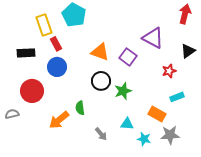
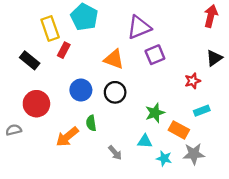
purple triangle: (153, 38) -> (139, 27), moved, turned -50
red rectangle: (56, 44) -> (64, 50), turned 56
black rectangle: (26, 53) -> (30, 60), turned 42
purple square: (128, 57) -> (155, 55), moved, turned 30
blue circle: (57, 67) -> (81, 90), moved
green star: (123, 91) -> (155, 113), moved

